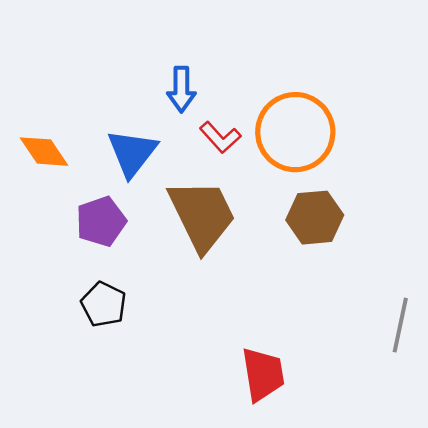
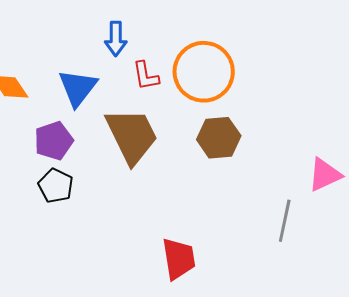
red L-shape: (220, 137) -> (146, 76), turned 32
black pentagon: (104, 304) -> (56, 186), moved

